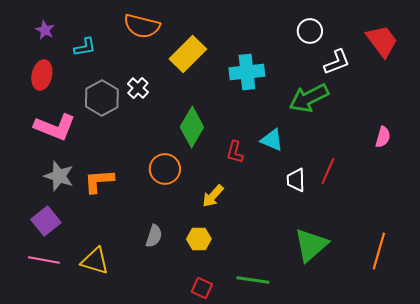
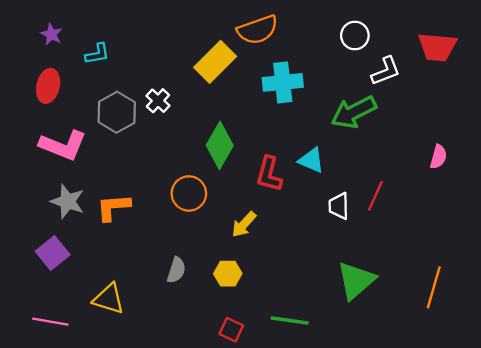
orange semicircle: (142, 26) -> (258, 30), moved, turned -33
red trapezoid: (382, 41) -> (437, 47), turned 132
red L-shape: (235, 152) -> (269, 174), size x1.4
pink line: (44, 260) -> (50, 322), moved

